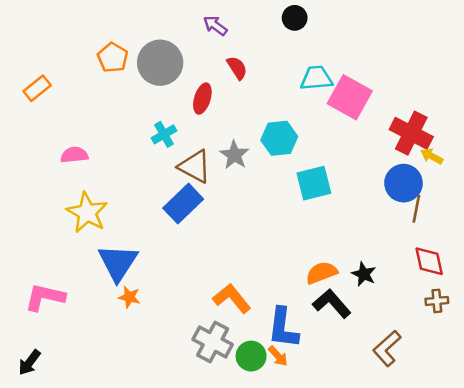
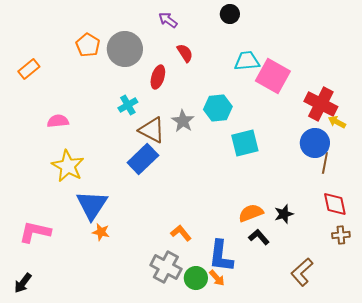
black star: (364, 274) -> (284, 214), turned 30
orange L-shape: (232, 298) -> (181, 233), size x0.7
black L-shape: (332, 304) -> (259, 237), size x0.7

